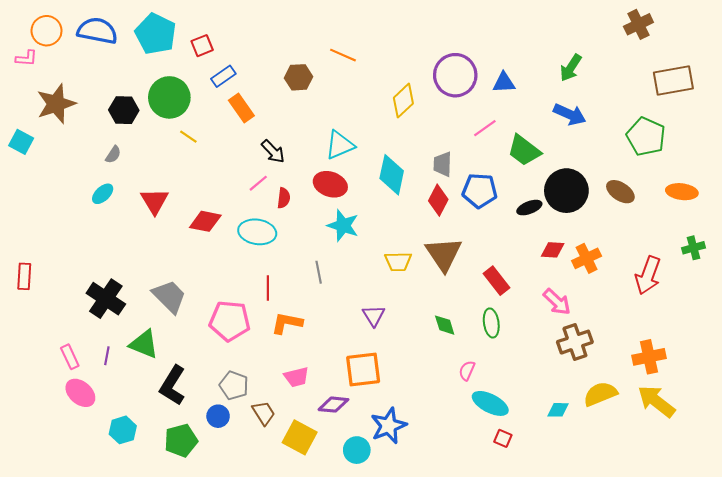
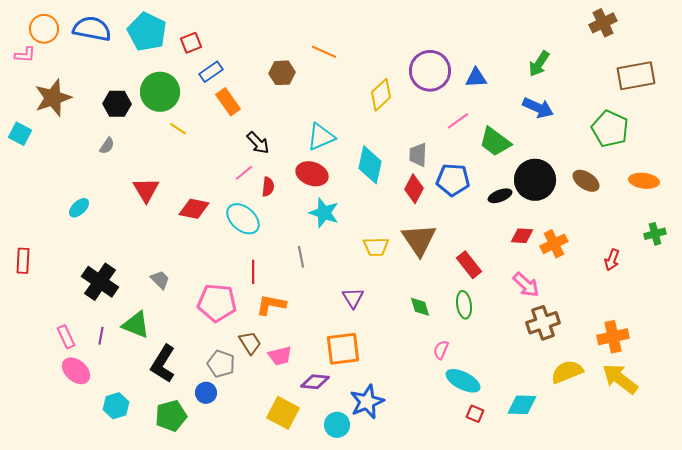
cyan ellipse: (103, 194) -> (79, 208), moved
cyan ellipse: (257, 232) -> (243, 219), turned 32
red arrow: (648, 275) -> (612, 260), size x0.6
gray trapezoid: (169, 296) -> (160, 280), size x0.6
cyan diamond: (558, 410) -> (522, 405), moved, size x1.4
brown trapezoid: (264, 413) -> (250, 343), moved

